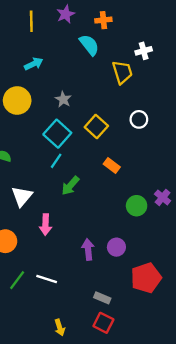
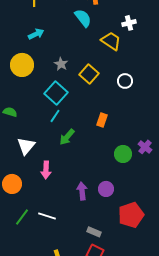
yellow trapezoid: (122, 72) -> (111, 41), turned -40
yellow square: (96, 127) -> (89, 74), moved
orange rectangle: (112, 166) -> (102, 120), turned 72

